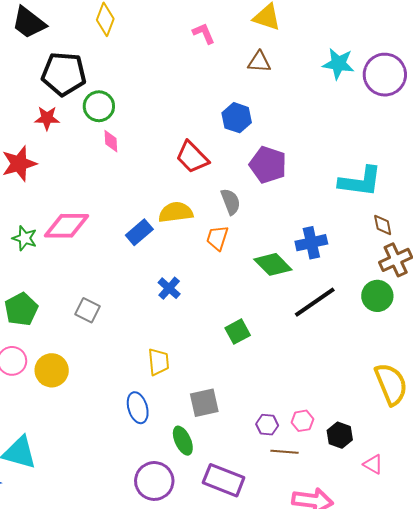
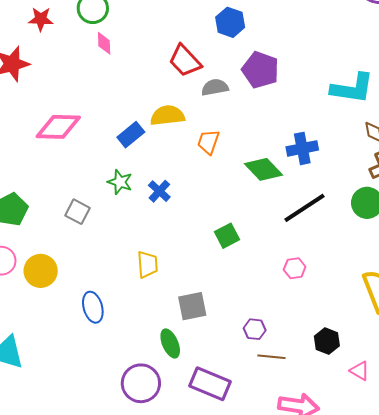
gray semicircle: (231, 202) -> (215, 87), moved, turned -80
green star: (25, 238) -> (120, 182), moved
blue ellipse: (138, 408) -> (93, 307), moved
pink hexagon: (302, 421) -> (295, 268), moved

